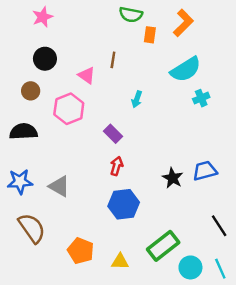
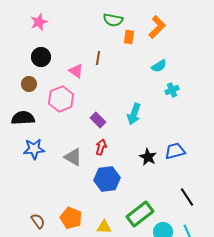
cyan semicircle: (186, 69) -> (159, 66), size x0.6
cyan arrow: (137, 99) -> (134, 114), moved, size x1.5
blue star: (20, 182) -> (34, 149), moved
gray triangle: (59, 186) -> (73, 157), moved
brown semicircle: (32, 228) -> (38, 221), moved, size x0.6

